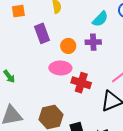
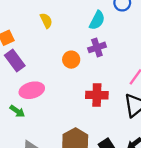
purple rectangle: (42, 33) -> (15, 61), moved
pink ellipse: (60, 68) -> (32, 90), moved

